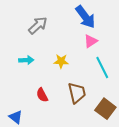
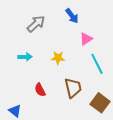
blue arrow: (85, 17) -> (72, 16), moved, size x0.7

